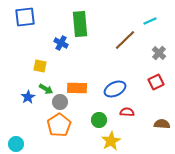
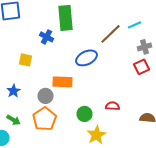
cyan line: (150, 21) -> (134, 25), moved
gray cross: (159, 53) -> (144, 47), turned 32
red square: (156, 82) -> (142, 67), moved
green arrow: (46, 89) -> (14, 120), moved
blue ellipse: (115, 89) -> (86, 58), moved

